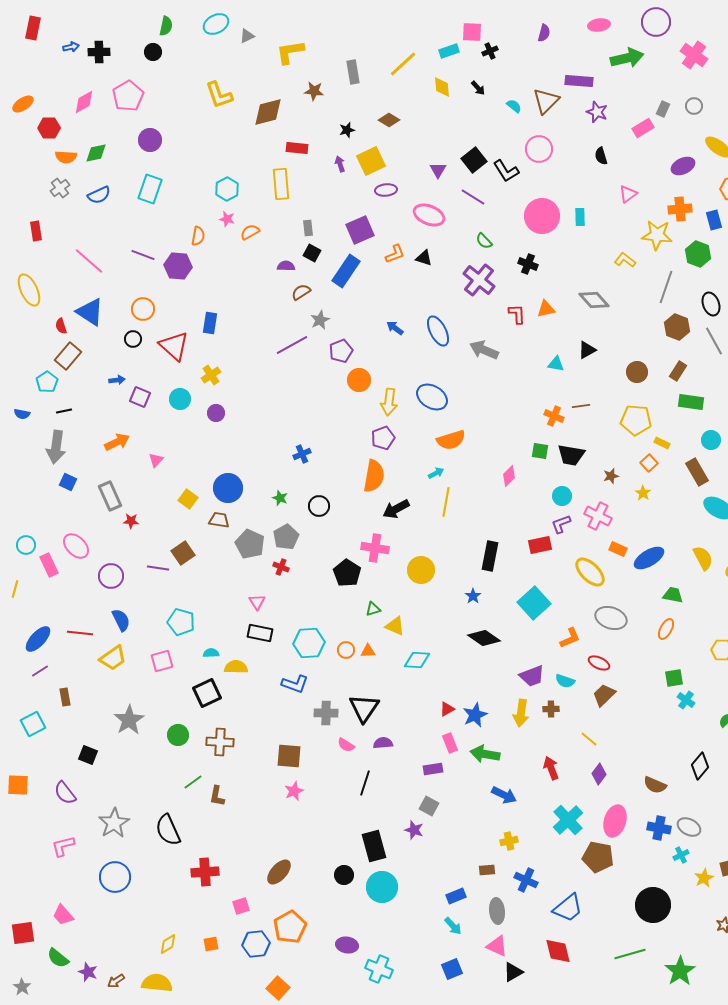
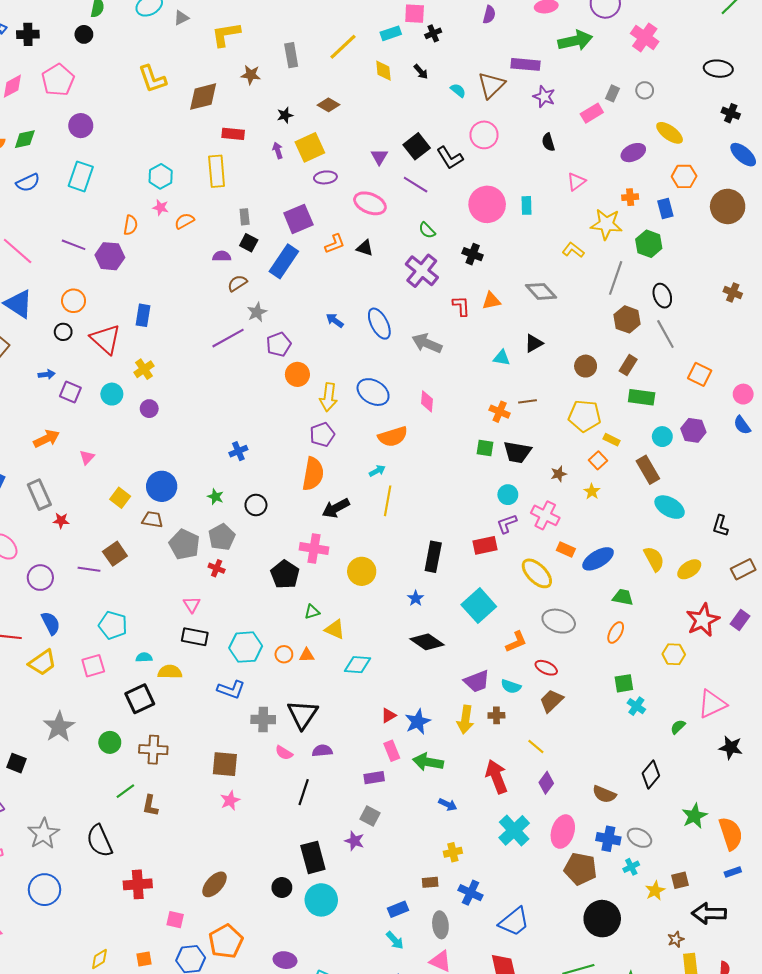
orange cross: (680, 209) -> (630, 197), size x0.7
pink diamond: (509, 476) -> (427, 401), moved, turned -40
red arrow: (551, 768) -> (496, 777), size x1.4
blue arrow: (504, 795) -> (448, 805), size x0.7
brown pentagon: (598, 857) -> (580, 869), moved
pink square: (241, 906) -> (175, 920), turned 30

